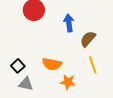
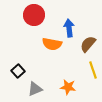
orange semicircle: (52, 64) -> (52, 44), moved
gray triangle: (26, 84) -> (35, 89), moved, turned -35

